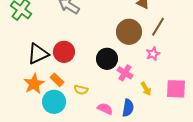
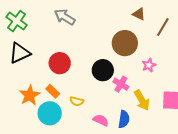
brown line: (158, 27) -> (163, 27), moved
black triangle: (38, 54) -> (20, 53), moved
yellow arrow: (146, 89) -> (142, 100), size x1.5

